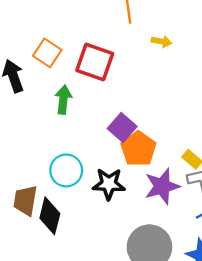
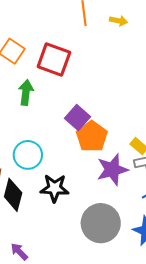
yellow arrow: (161, 41) -> (119, 21), moved
black star: (109, 184) -> (55, 188), moved

